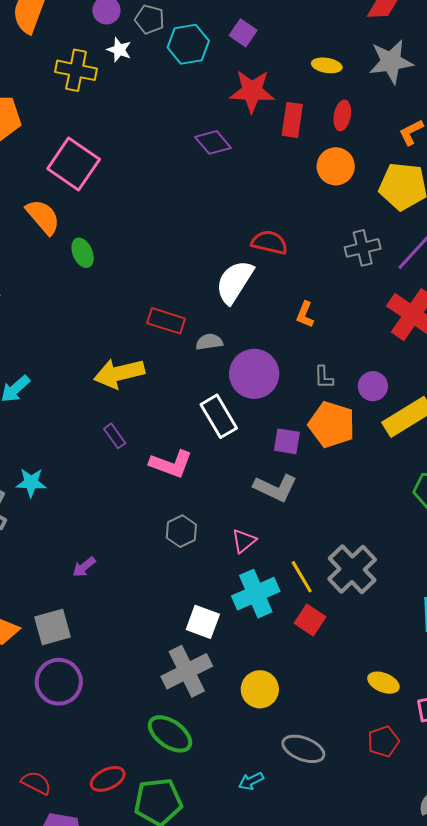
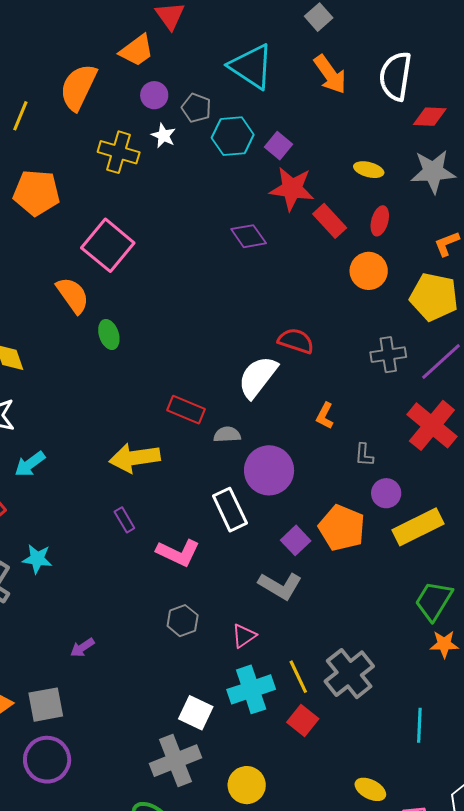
purple square: (243, 33) -> (279, 146), moved
red rectangle: (292, 120) -> (330, 221), turned -56
gray L-shape: (324, 377) -> (364, 455), moved
purple square: (287, 441) -> (296, 540), turned 32

